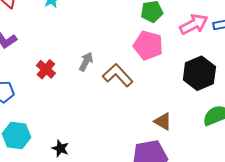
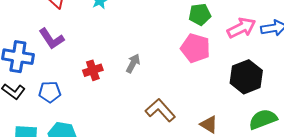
red cross: (46, 69) -> (93, 70), turned 30
brown L-shape: (118, 75) -> (160, 110), moved

